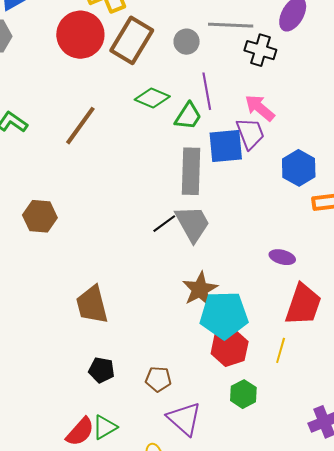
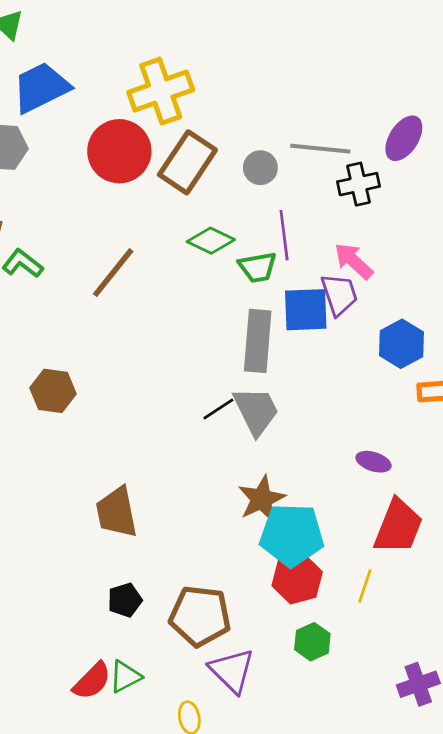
black cross: (260, 50) -> (358, 184), turned -32
green trapezoid: (188, 116) -> (258, 267), turned 44
black pentagon: (101, 370) -> (125, 600), turned -30
brown pentagon: (158, 379) -> (200, 616), size x1.8

